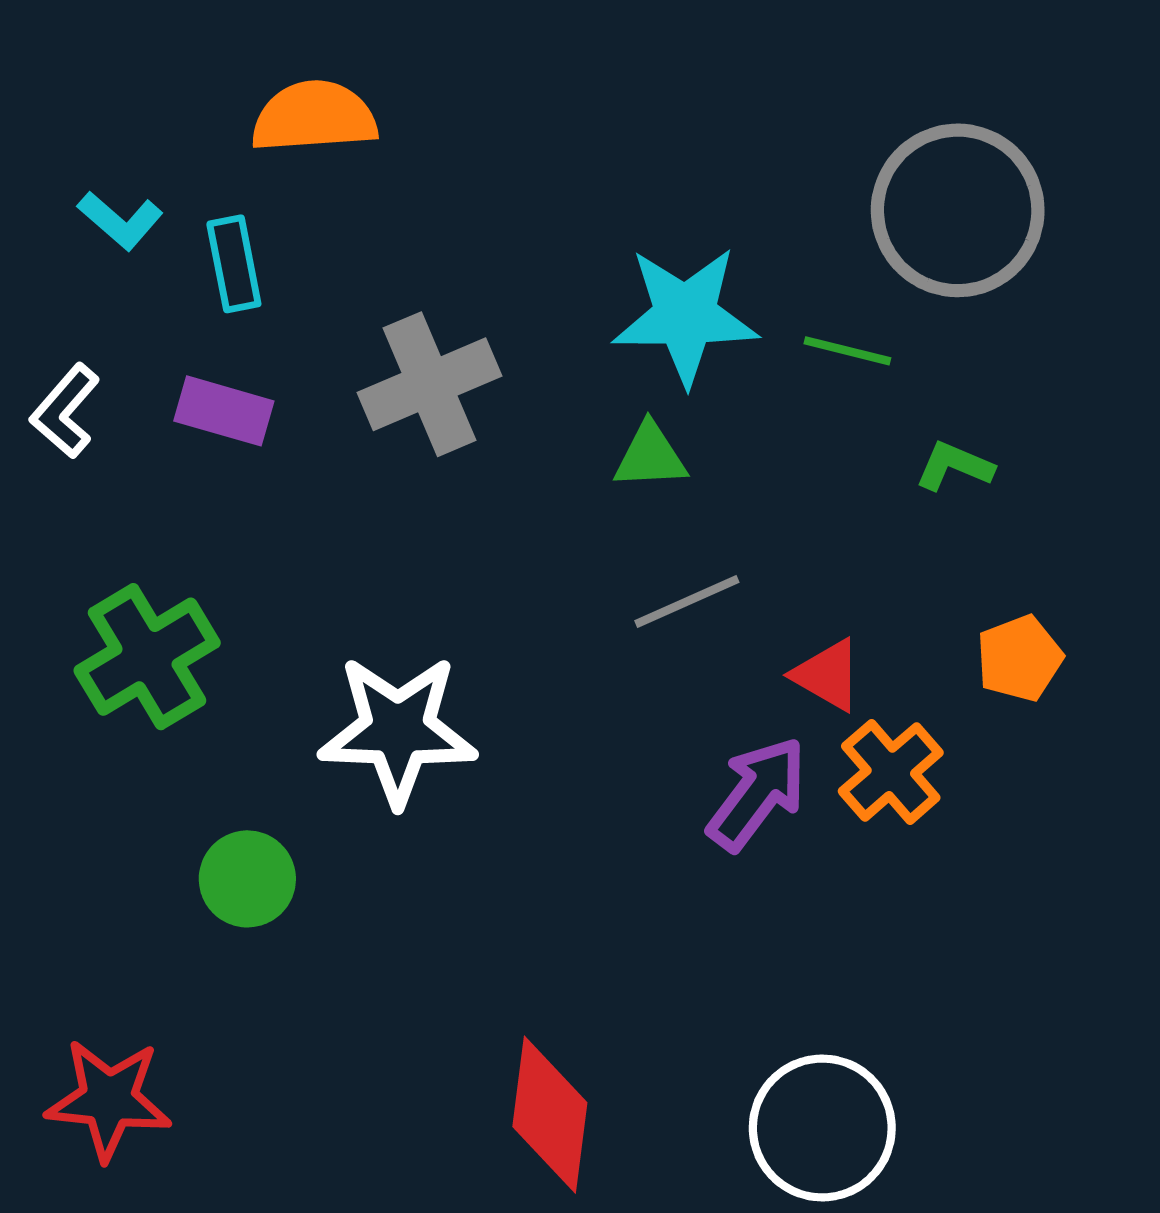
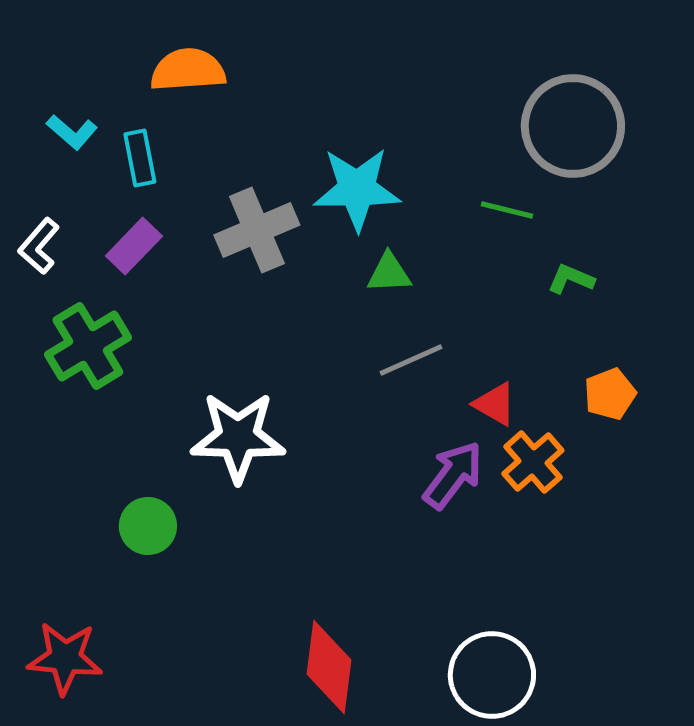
cyan star: (685, 316) -> (357, 189), moved
purple rectangle: (224, 411) -> (134, 246), turned -62
green cross: (147, 657) -> (88, 346), moved

